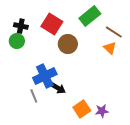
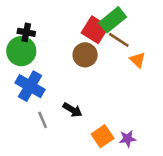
red square: (52, 24) -> (95, 30), moved
brown line: (114, 32) -> (119, 40), moved
green circle: (17, 41) -> (21, 51), size x1.5
blue cross: (45, 76) -> (30, 86), moved, turned -35

